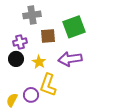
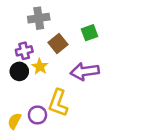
green square: (74, 27) -> (89, 33), size x0.6
brown square: (48, 36) -> (58, 44), turned -35
yellow star: (39, 62) -> (40, 67), moved

